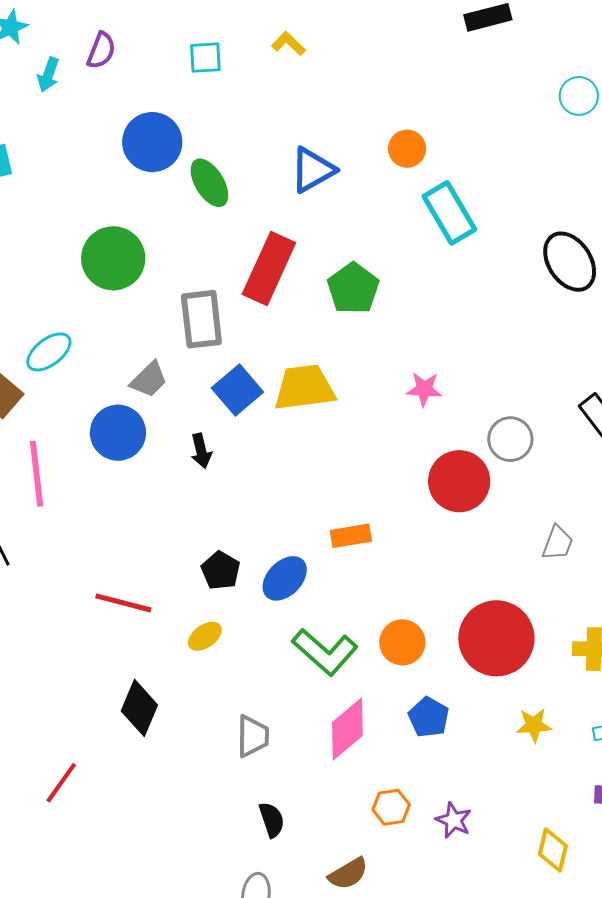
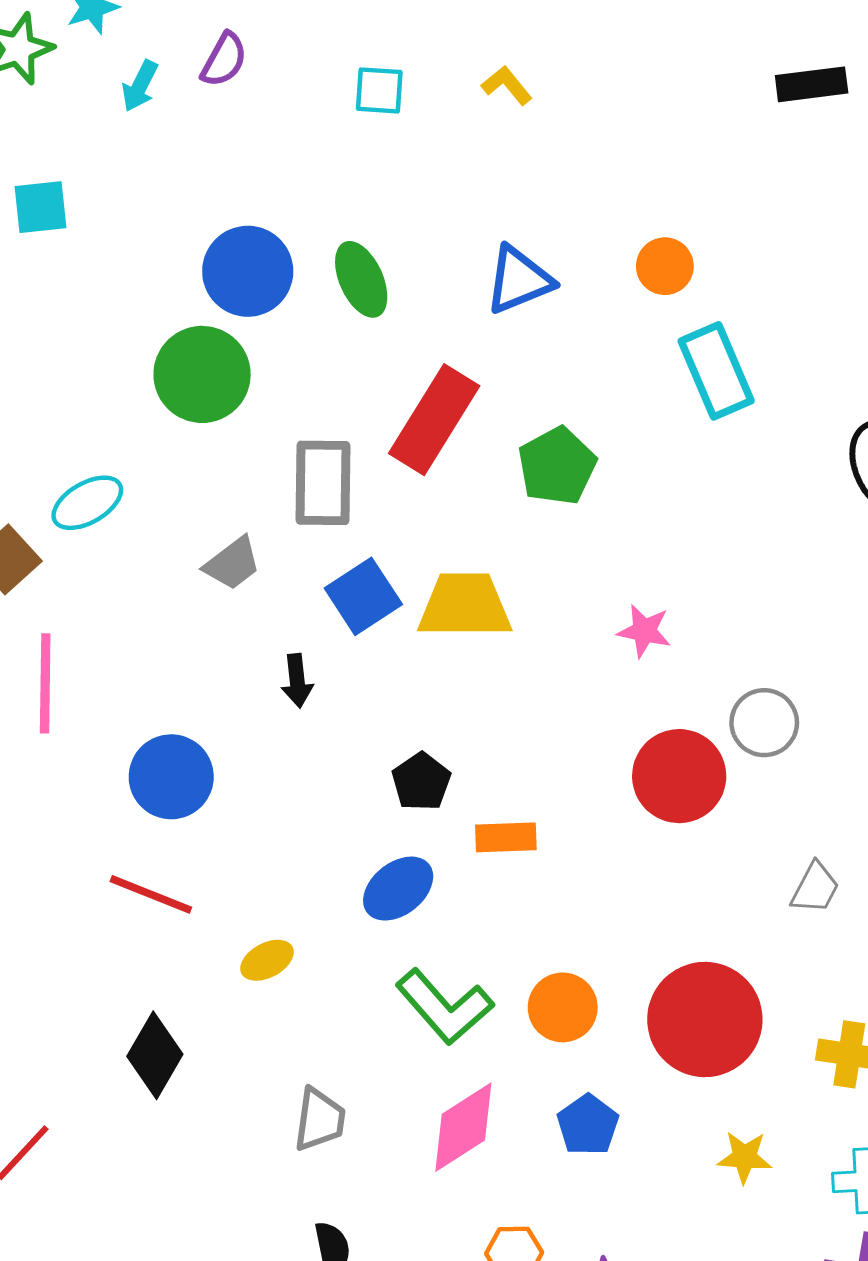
blue circle: (152, 142) -> (248, 271), moved
blue circle: (118, 433) -> (171, 777), moved
black pentagon: (221, 570) -> (421, 782), moved

